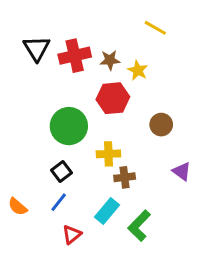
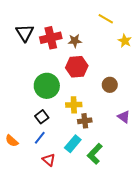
yellow star: (138, 70) -> (125, 41), moved
red triangle: (72, 234) -> (49, 160), turned -40

